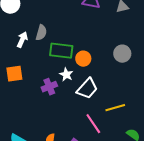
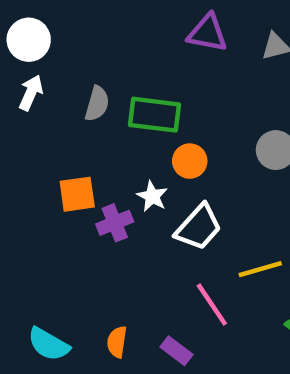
white arrow: (22, 40) -> (31, 93), moved
green rectangle: (61, 51) -> (154, 115), moved
orange square: (14, 74) -> (77, 194), moved

